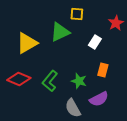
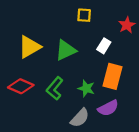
green triangle: (60, 32) -> (66, 50), moved
orange rectangle: (103, 70) -> (113, 76), size x1.6
gray semicircle: (73, 108) -> (80, 118), turned -108

